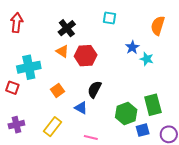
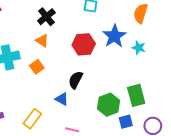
blue star: (132, 47) -> (114, 36), size x1.6
red hexagon: (86, 56) -> (84, 44), moved
cyan star: (147, 59) -> (139, 48), moved
orange square: (57, 90) -> (37, 67), moved

